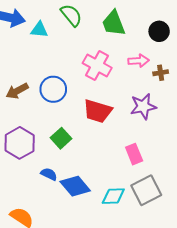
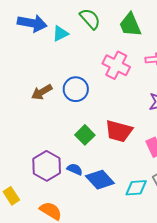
cyan triangle: (39, 30) -> (60, 34), turned -30
red trapezoid: (98, 111) -> (119, 131), moved
purple hexagon: (20, 143) -> (47, 166), moved

